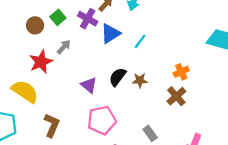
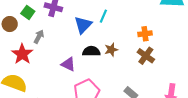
blue triangle: (110, 33) -> (83, 25), moved
orange cross: (181, 72) -> (145, 34), turned 32
black semicircle: (118, 77) -> (91, 51), turned 66

